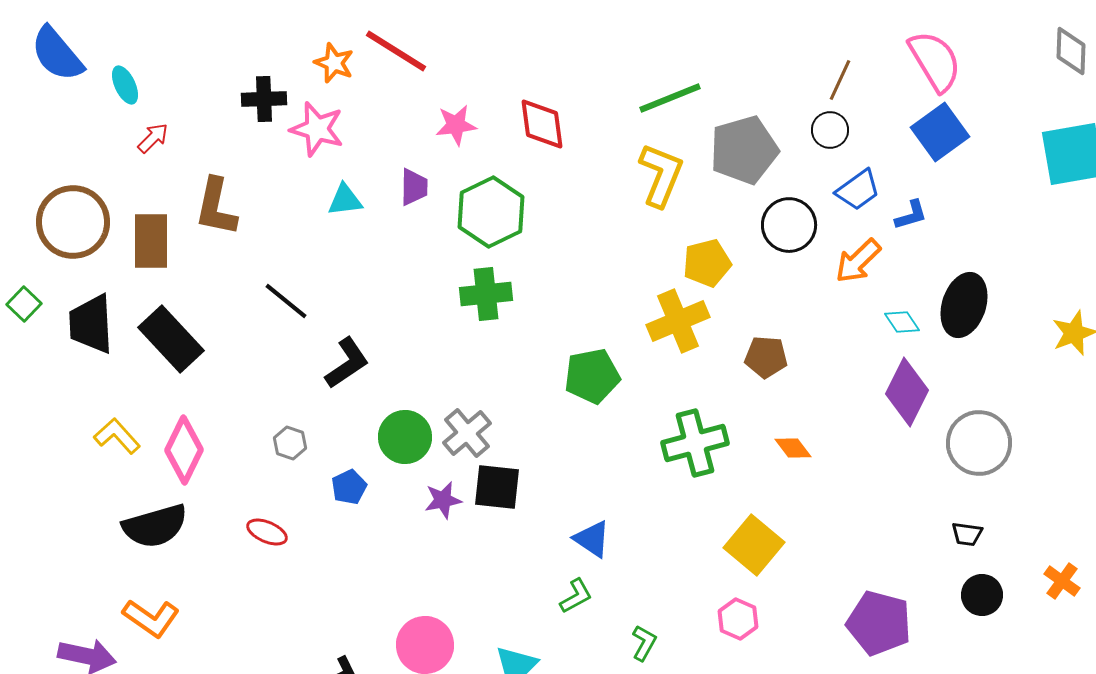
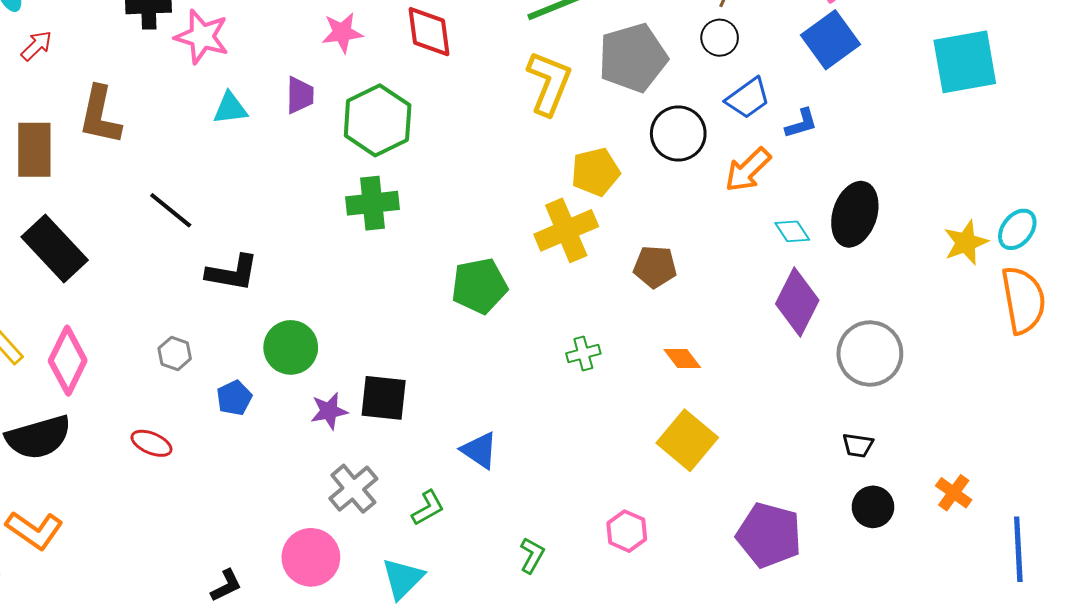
black L-shape: (347, 363) -> (232, 273), turned 44
gray cross: (467, 433) -> (353, 489), moved
green cross: (695, 443) -> (583, 353), size x0.5
yellow square: (754, 545) -> (687, 440), moved
green L-shape: (576, 596) -> (428, 508), moved

